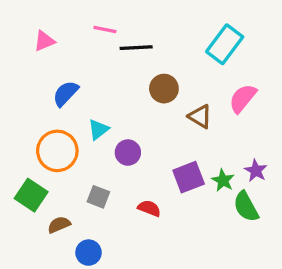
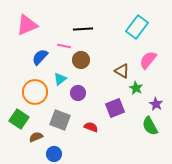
pink line: (105, 30) -> (64, 46), moved
pink triangle: (44, 41) -> (27, 25), size x1.6
brown circle: (164, 89) -> (81, 60), moved
green star: (223, 180) -> (136, 88), moved
gray square: (98, 197) -> (60, 120), size x1.5

